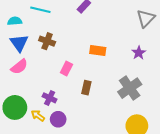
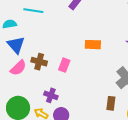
brown cross: (47, 41) -> (39, 62), moved
brown rectangle: (86, 88) -> (111, 103), moved

